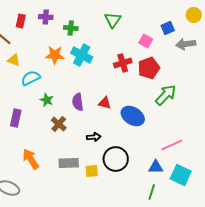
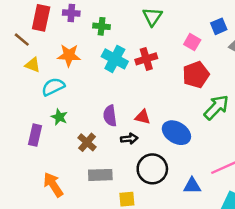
red rectangle: (21, 21) -> (41, 18), size x1.5
orange star: (55, 55) -> (69, 55), moved
red cross: (123, 63) -> (146, 59), moved
green star: (47, 100) -> (59, 117), moved
black arrow: (94, 137) -> (129, 139), moved
black circle: (116, 159) -> (152, 169), moved
gray rectangle: (69, 163) -> (100, 175), moved
blue triangle: (156, 167) -> (192, 186), moved

